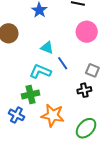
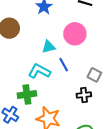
pink circle: (87, 32) -> (75, 34), moved
cyan triangle: (47, 48) -> (49, 47), turned -40

